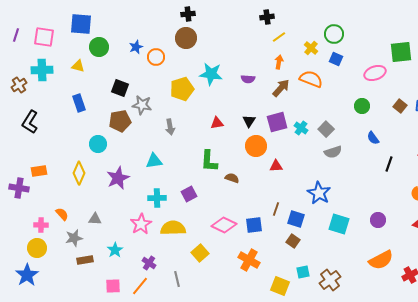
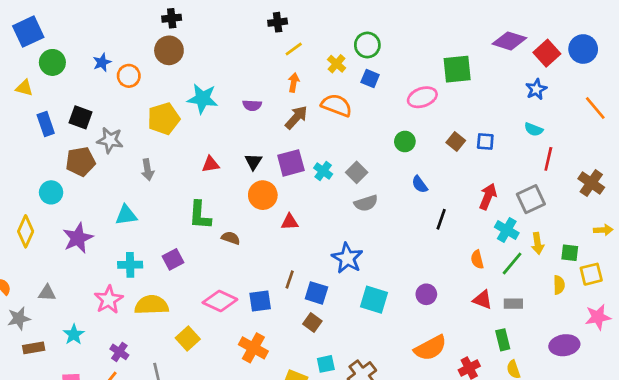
blue square: (81, 24) -> (28, 32), turned -30
blue rectangle: (79, 103) -> (46, 124), moved

